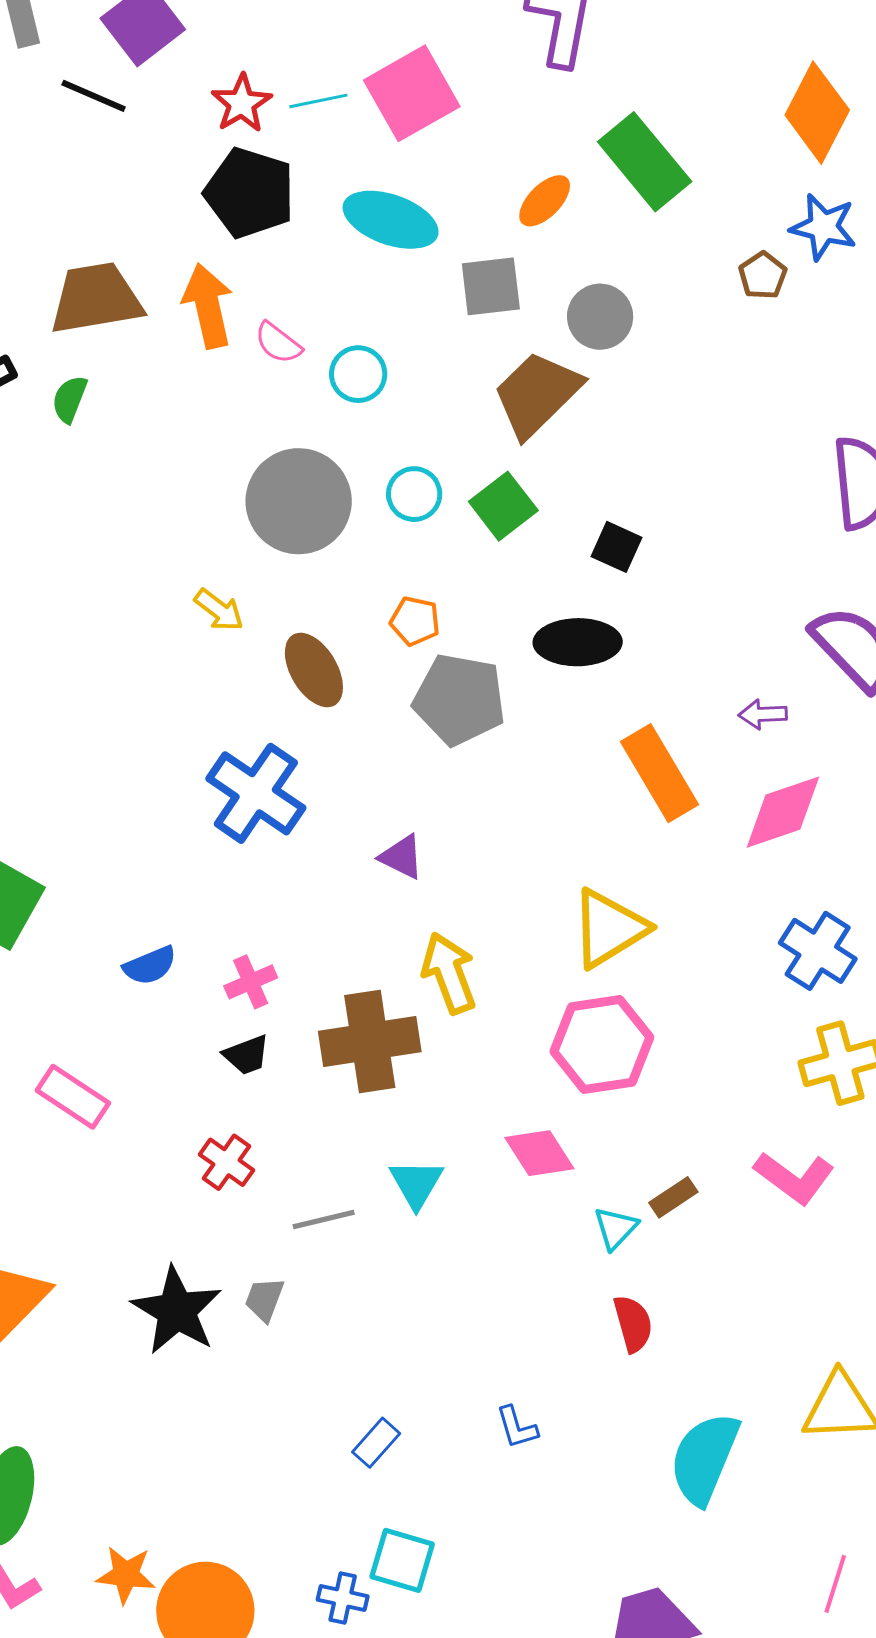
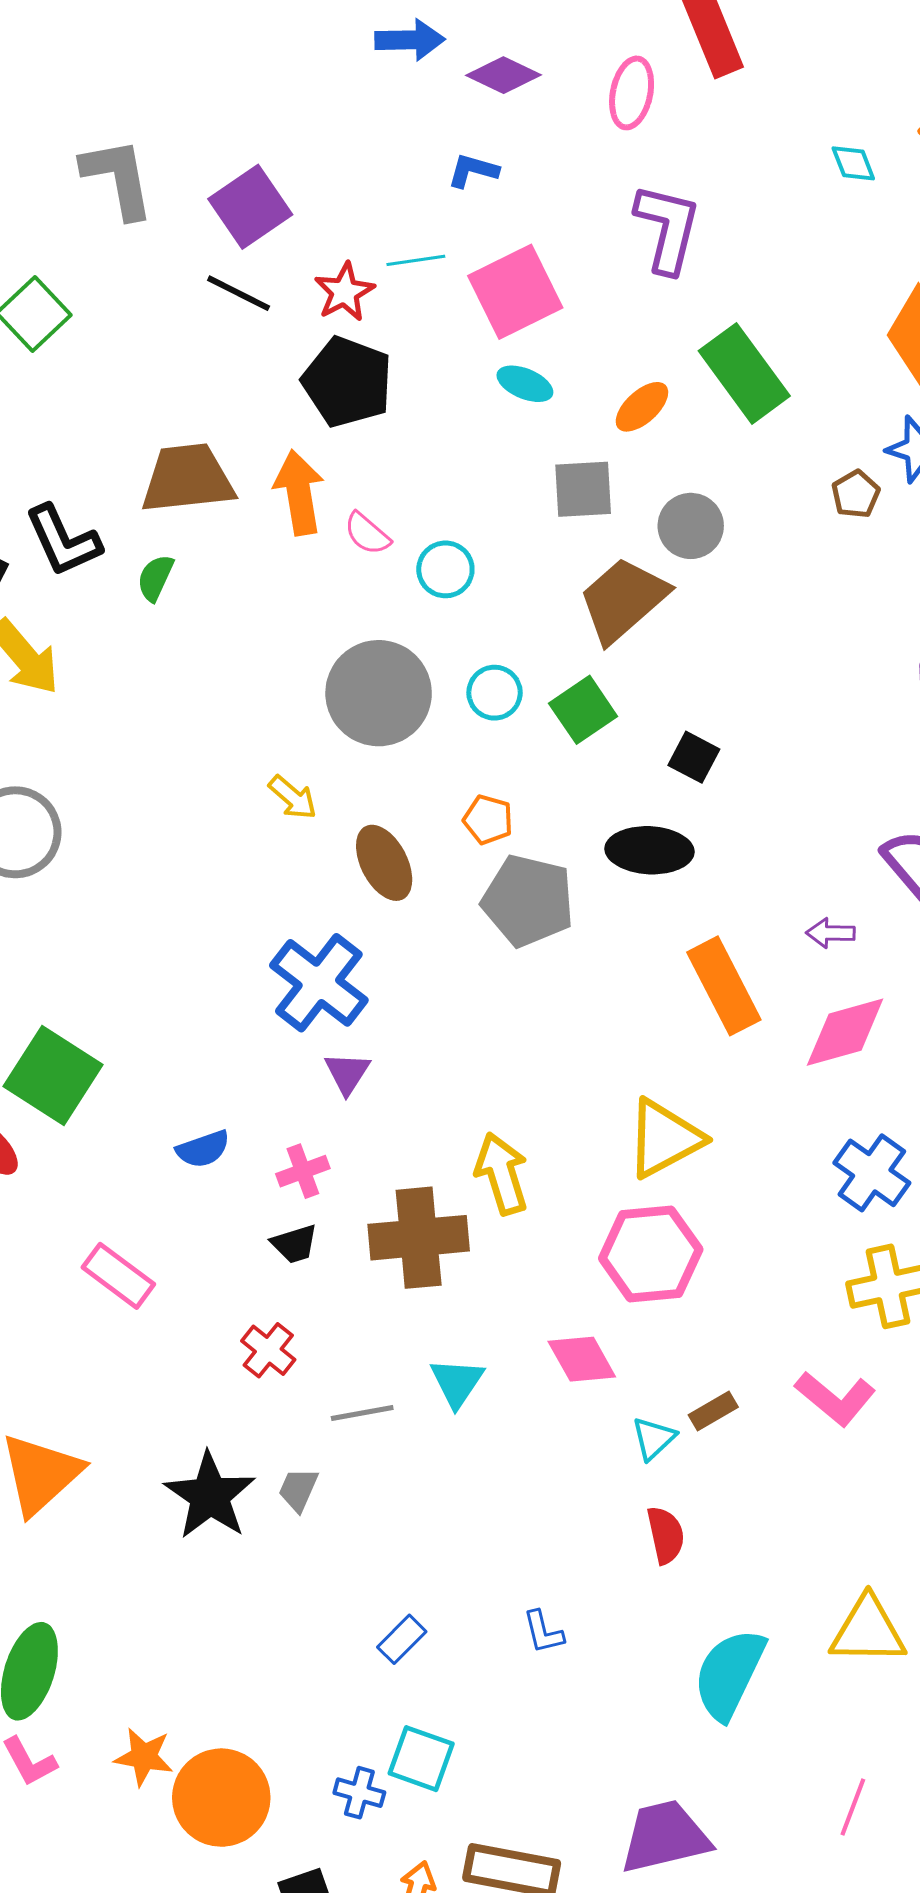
black line: (94, 96) -> (239, 293), moved
cyan line: (318, 101) -> (416, 260), moved
cyan ellipse: (391, 220) -> (525, 384), moved, size x0.6
purple triangle: (402, 857) -> (347, 1073), moved, turned 33

